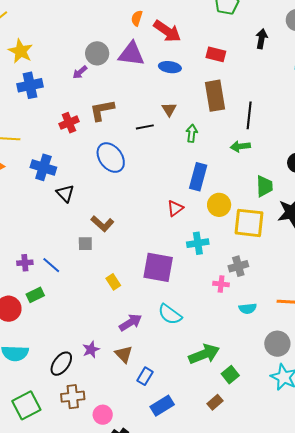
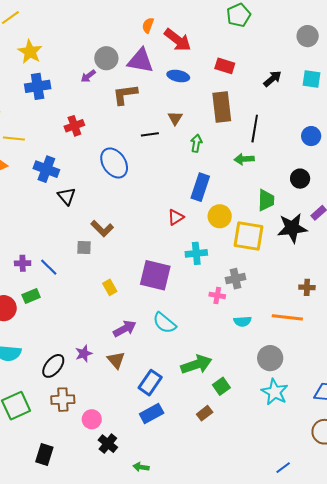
black arrow: (261, 39) -> (272, 79), moved, turned 36
brown L-shape: (102, 110) -> (125, 94), moved
blue rectangle: (145, 376) -> (150, 383), moved, size x1.4

